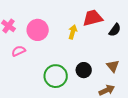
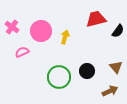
yellow arrow: (73, 32) -> (65, 37), moved

